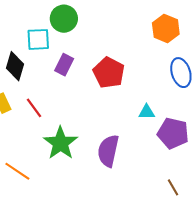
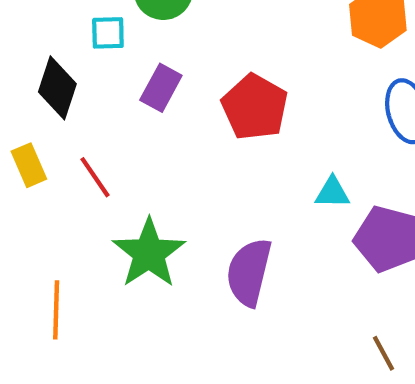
cyan square: (38, 39) -> (108, 33), size x0.7
orange line: (17, 171) -> (56, 310), turned 56

